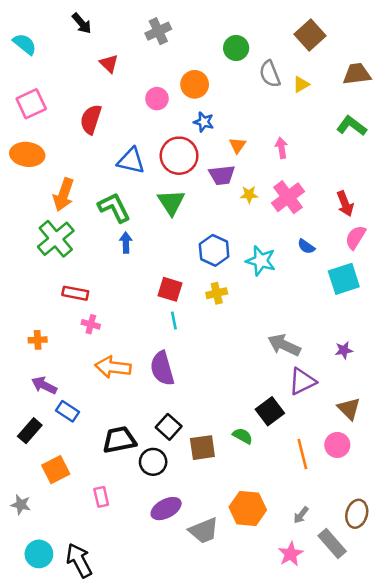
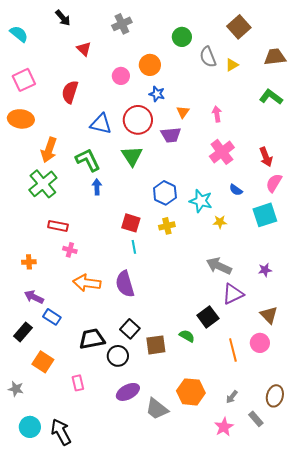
yellow star: (249, 195) -> (220, 222), moved
orange square: (56, 470) -> (43, 362), turned -30
gray trapezoid: (204, 531) -> (157, 409), turned 60
gray rectangle: (332, 544) -> (256, 419), size x0.7

